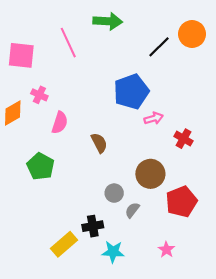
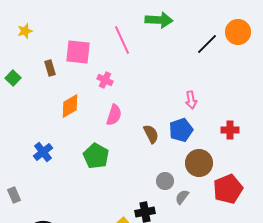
blue pentagon: (131, 92) -> (181, 130), moved, size x0.7
pink cross: (39, 95) -> (105, 80), moved
pink arrow: (154, 118) -> (191, 100), moved, turned 96
red cross: (184, 139) -> (230, 130), turned -30

